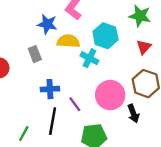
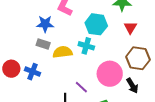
yellow semicircle: (68, 41) -> (63, 52), moved
gray rectangle: (35, 54) -> (43, 44), moved, turned -40
blue cross: (50, 89) -> (33, 72), moved, turned 35

